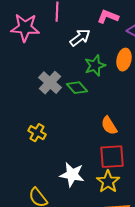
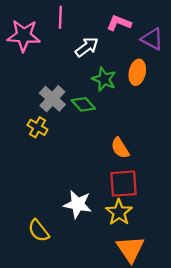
green star: (95, 66) -> (104, 79), turned -30
yellow cross: (37, 133) -> (37, 127), moved

